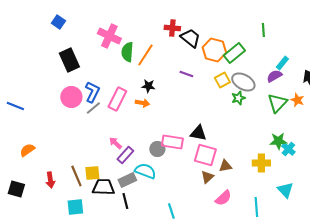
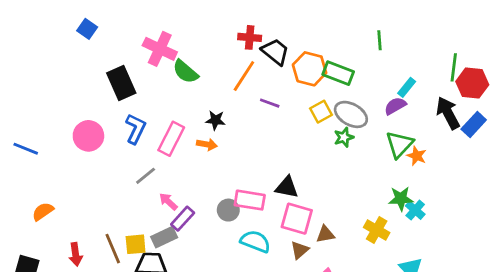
green semicircle: (127, 52) -> (185, 72), turned -54
green rectangle: (234, 53) -> (338, 73), turned 60
orange line: (145, 55) -> (244, 76), moved
black rectangle: (69, 60) -> (121, 83), moved
pink circle: (71, 97) -> (88, 136), moved
orange star: (297, 100) -> (417, 156), moved
gray line: (93, 108) -> (146, 176), moved
yellow cross: (261, 163) -> (377, 230), turned 30
cyan semicircle: (145, 171) -> (255, 241), moved
gray rectangle: (127, 180) -> (164, 237), moved

